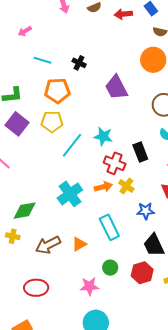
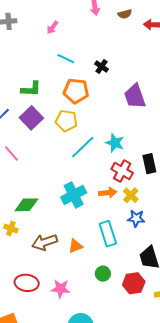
pink arrow: (25, 31) -> (52, 27), turned -32
blue star: (146, 211) -> (136, 218), moved
pink star: (89, 286) -> (61, 289), moved

